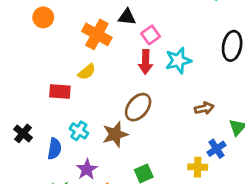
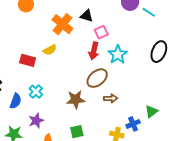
cyan star: (178, 60) -> (118, 55), turned -30
brown ellipse: (138, 107) -> (97, 78), moved
brown arrow: (204, 108) -> (111, 98), moved
brown star: (115, 134) -> (76, 100), moved

